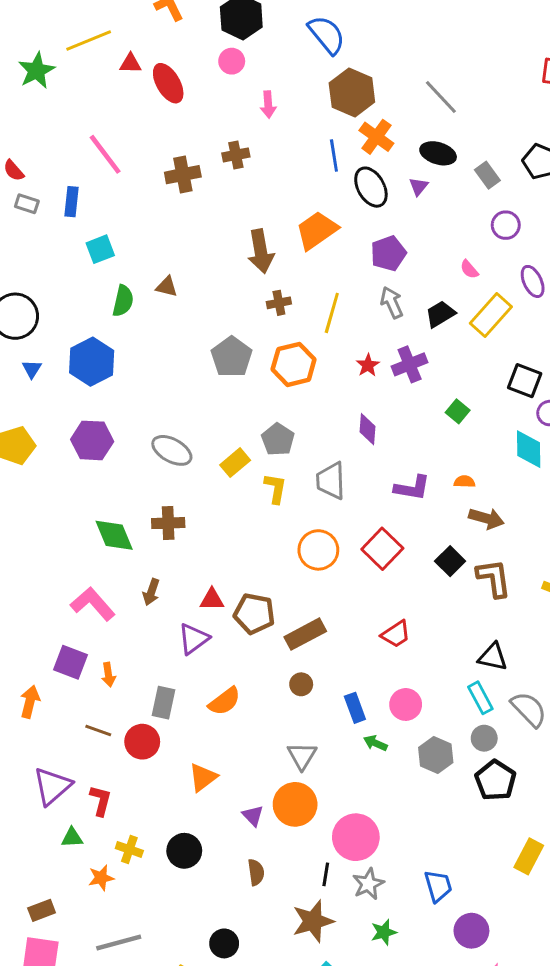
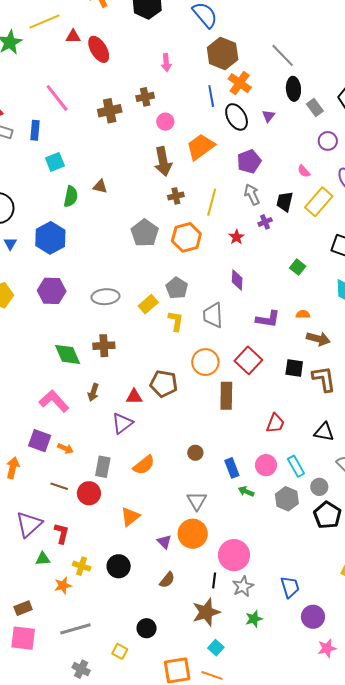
pink circle: (232, 61) -> (165, 122), moved
black ellipse: (438, 153) -> (293, 89), moved, turned 70
black trapezoid: (440, 314) -> (285, 202), turned -45
purple cross: (410, 364) -> (265, 222), moved, size x0.6
gray ellipse: (172, 450) -> (105, 297), turned -32
black square: (450, 561) -> (294, 368), turned -36
brown pentagon: (254, 614) -> (164, 384), moved
brown rectangle: (305, 634) -> (226, 396), moved, turned -60
red trapezoid: (396, 634) -> (275, 423), moved, turned -35
orange arrow: (108, 675) -> (65, 448), turned -56
cyan rectangle: (480, 698) -> (296, 466), moved
brown semicircle: (256, 872) -> (167, 580), turned 48

